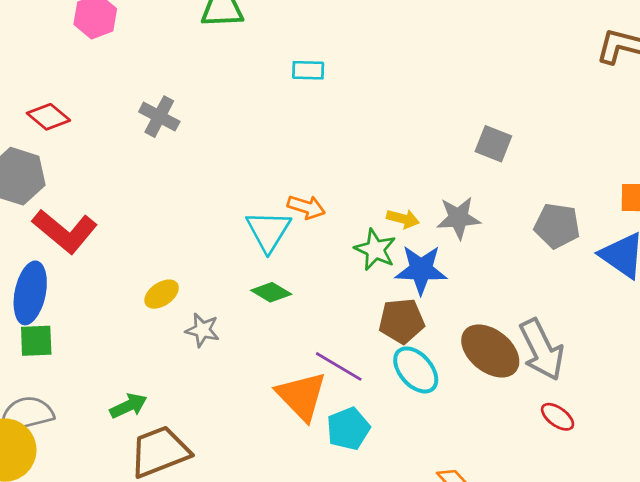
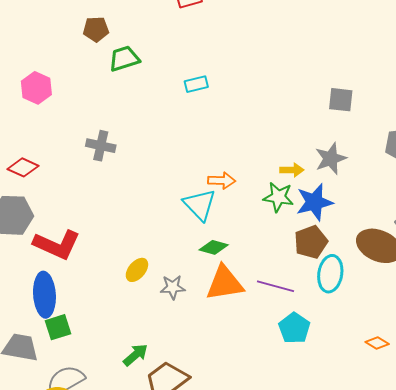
cyan ellipse: (416, 370) -> (330, 274), turned 66
orange triangle: (301, 396) -> (225, 283), moved, turned -39

